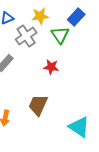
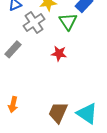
brown trapezoid: (38, 105) -> (58, 112), moved

